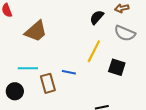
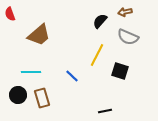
blue line: (69, 72) -> (72, 76), turned 32
brown rectangle: (48, 83) -> (42, 98), moved

